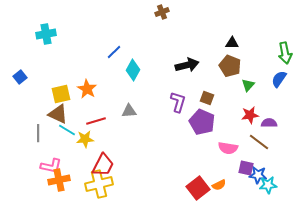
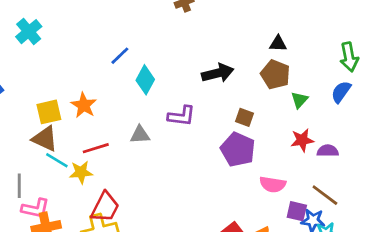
cyan cross: (46, 34) -> (29, 32), turned -30
purple L-shape: (178, 102) -> (182, 116), moved, turned 80
gray line: (38, 133) -> (19, 186), moved
brown line: (259, 142) -> (325, 195), moved

